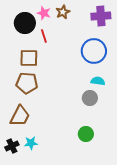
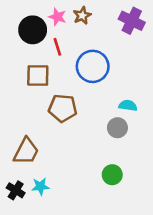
purple cross: (101, 16) -> (132, 21), turned 30
blue circle: (94, 51) -> (93, 66), moved
brown pentagon: (27, 83) -> (63, 108), moved
black cross: (12, 146) -> (16, 190), turned -32

